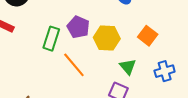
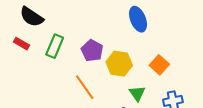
green rectangle: (51, 39) -> (55, 46), moved

